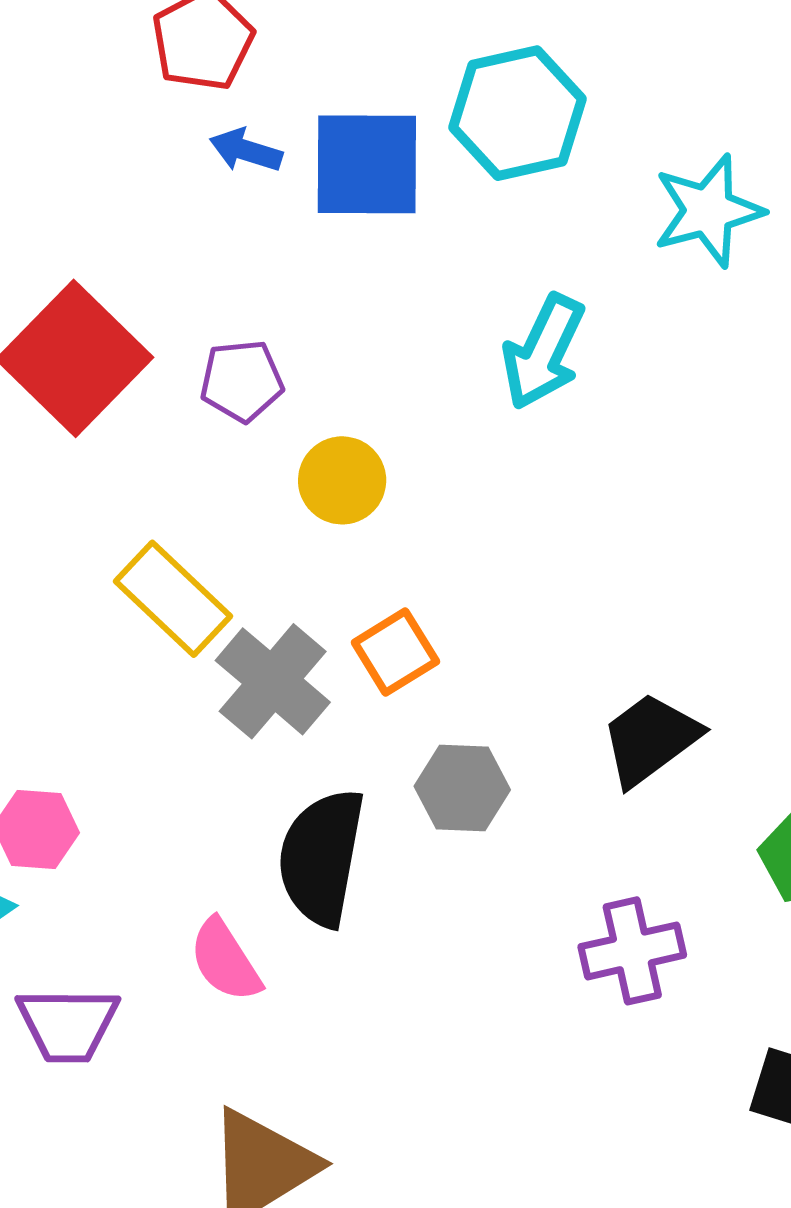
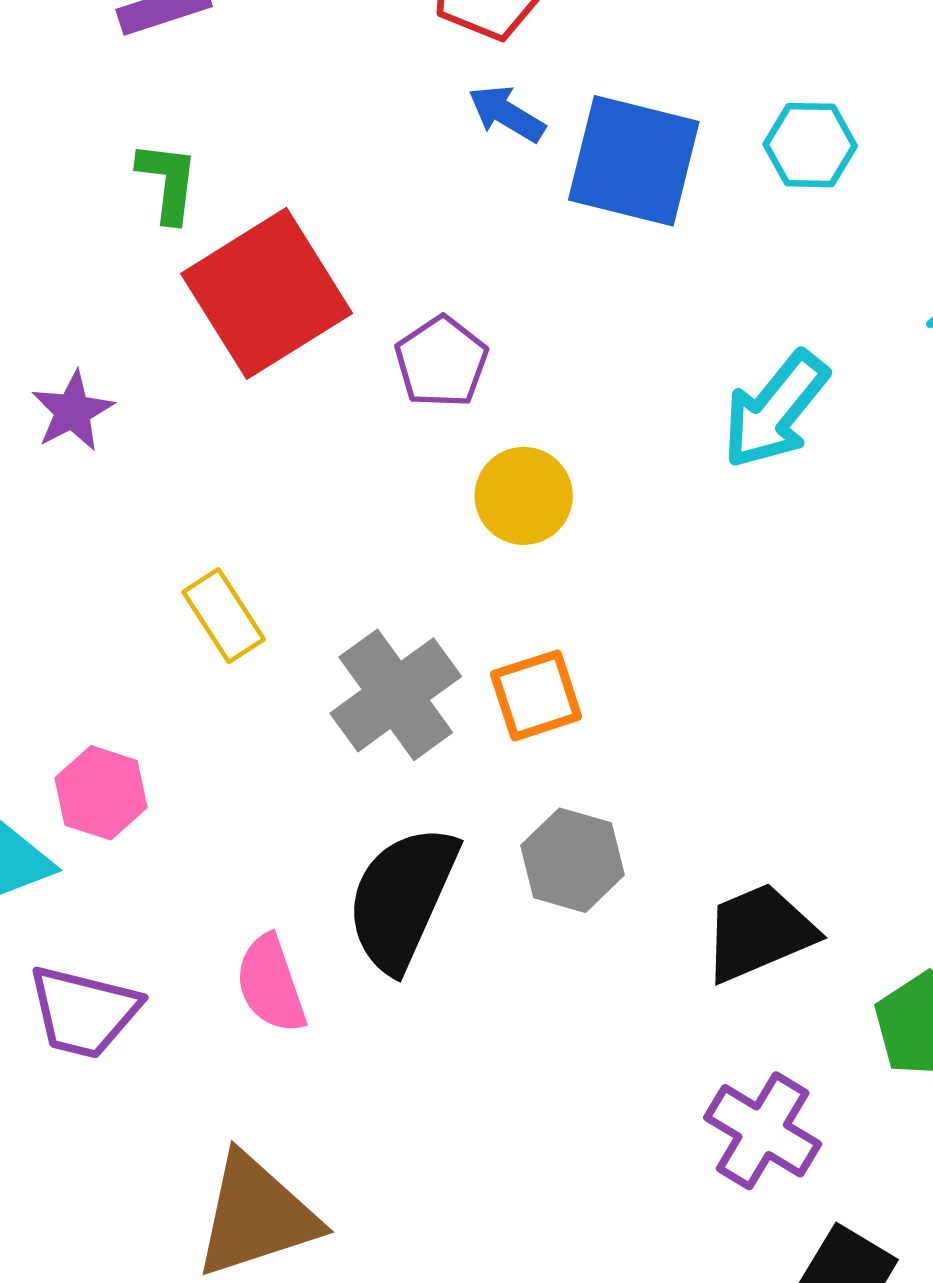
cyan hexagon: (517, 113) -> (810, 145), size x0.6
purple pentagon: (242, 381) -> (441, 362), turned 30
yellow rectangle: (173, 599) -> (224, 616), moved, size x0.7
black trapezoid: (650, 739) -> (759, 932), moved
purple cross: (632, 951) -> (763, 1131), moved, turned 30

